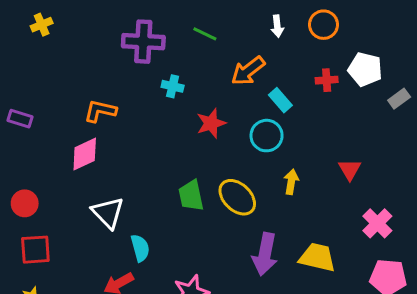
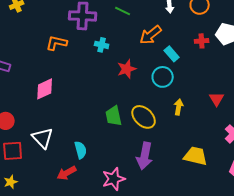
orange L-shape: (100, 111) -> (57, 43), moved
white triangle: (108, 213) -> (43, 138), moved
purple arrow: (265, 254) -> (145, 156), moved

